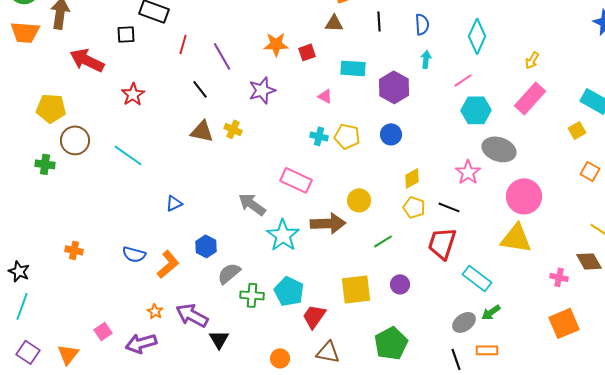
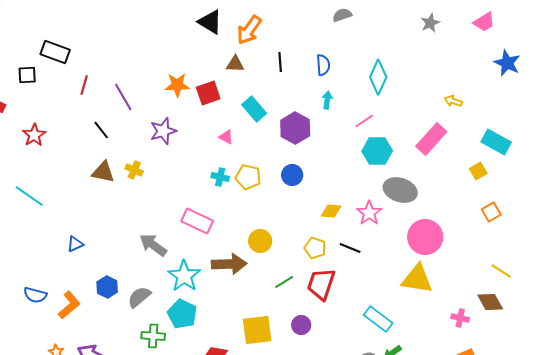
red square: (307, 52) -> (208, 93), size x1.4
yellow arrow: (532, 60) -> (453, 101), moved, turned 78
cyan rectangle: (353, 68) -> (254, 109), turned 45
orange square: (590, 171) -> (491, 212), turned 30
yellow diamond: (412, 178) -> (331, 211), moved, turned 35
red trapezoid: (442, 243) -> (321, 284), moved
gray semicircle: (229, 273) -> (139, 297), moved
cyan pentagon: (289, 291) -> (182, 314), moved

